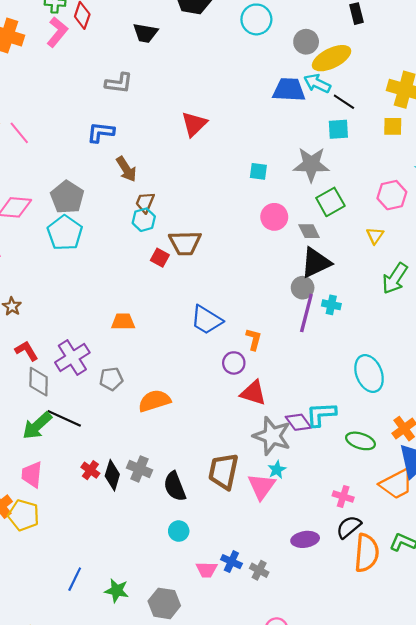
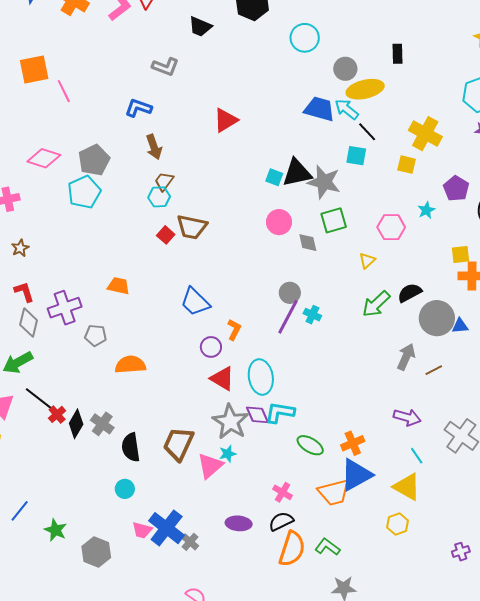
black triangle: (316, 263) -> (297, 173), moved
cyan ellipse: (369, 374) -> (261, 377), moved
black line: (64, 418) -> (40, 399), moved
blue cross: (231, 562) -> (167, 528), size x1.8

